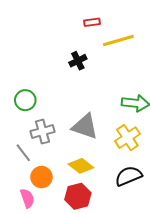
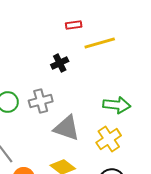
gray cross: (42, 132) -> (41, 101), moved

